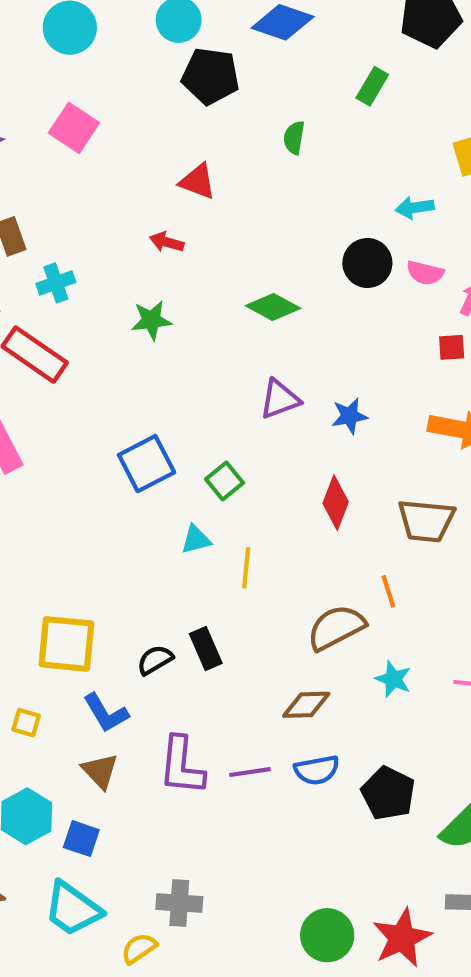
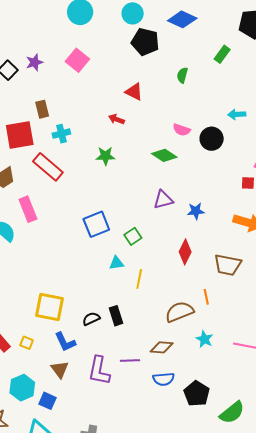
pink semicircle: (425, 273) -> (182, 130), moved
purple line: (250, 772) -> (130, 360), moved

